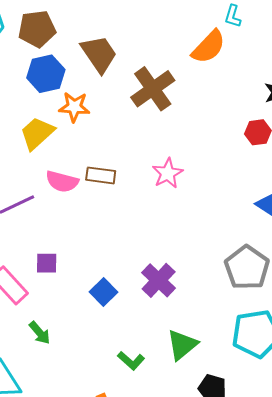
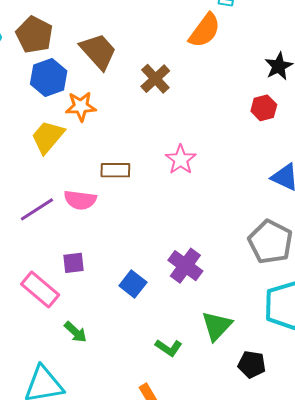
brown pentagon: (37, 29) -> (34, 35), turned -30
brown cross: (153, 89) -> (155, 79), size x0.7
pink semicircle: (62, 182) -> (80, 200), moved

